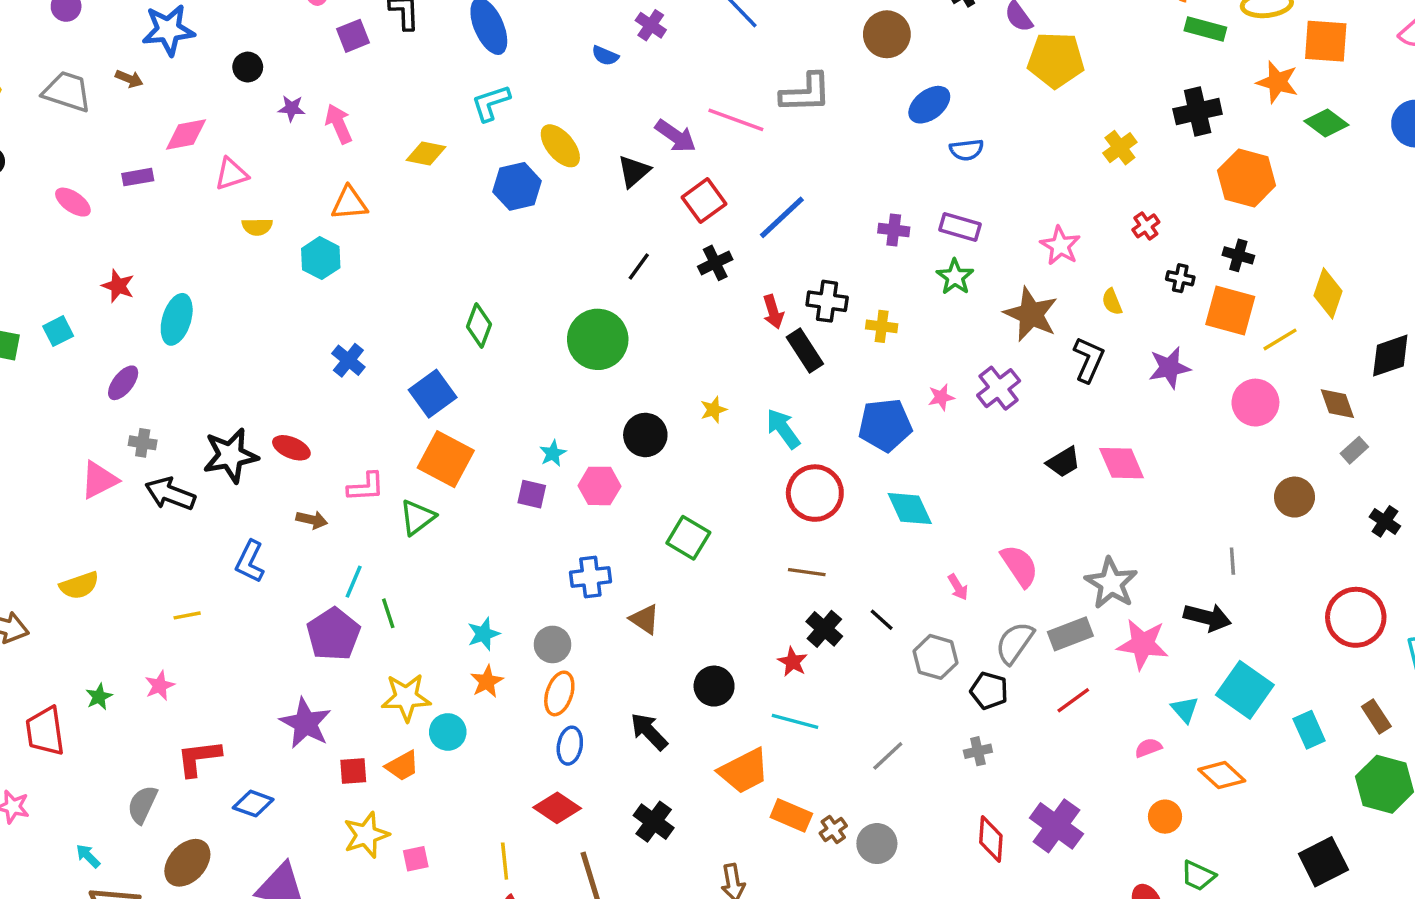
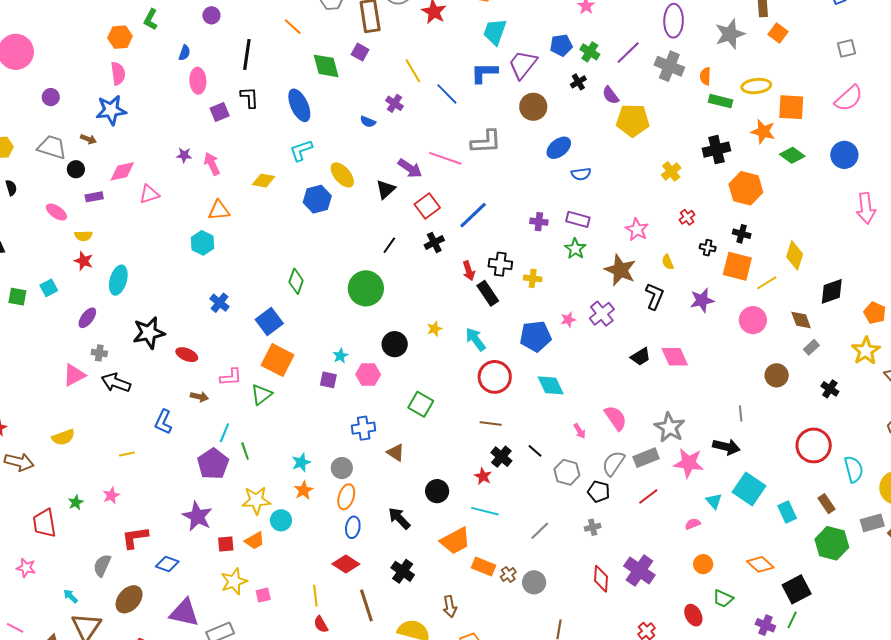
black circle: (248, 67) -> (76, 169), moved
yellow semicircle: (257, 227) -> (83, 236), moved
black star: (231, 455) -> (149, 333), moved
orange diamond: (1222, 775) -> (760, 564), moved

